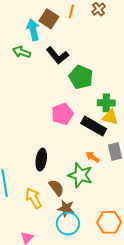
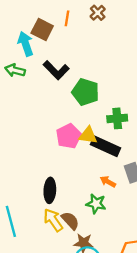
yellow triangle: (110, 117) -> (88, 135), moved
green star: (80, 175) -> (96, 204), size x0.7
yellow arrow: (34, 198) -> (53, 220), moved

